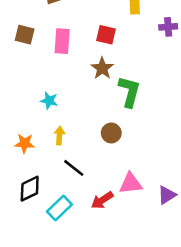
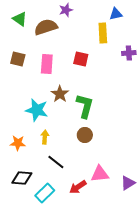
brown star: (102, 68) -> (60, 94), moved
green L-shape: (129, 92) -> (85, 106), moved
cyan star: (49, 101) -> (37, 110), size x1.6
black diamond: (30, 189) -> (22, 178), turned 30

